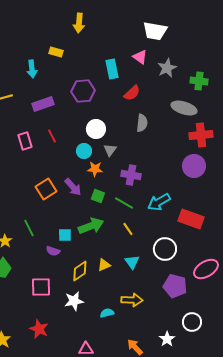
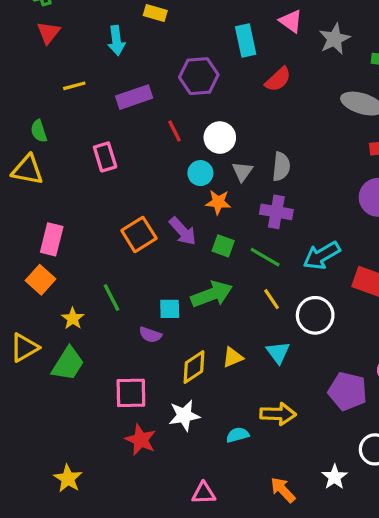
gray semicircle: (142, 123) -> (281, 167), moved
red line: (52, 136) -> (175, 131), moved
white circle: (165, 249) -> (315, 315), moved
red star: (39, 329) -> (141, 440), moved

